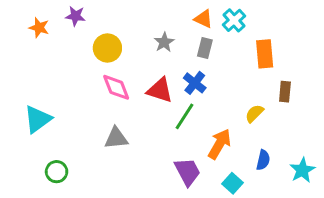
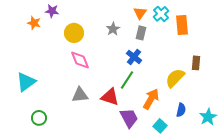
orange triangle: (203, 19) -> (140, 13), turned 40
orange star: (39, 28) -> (34, 23), moved
orange rectangle: (265, 54) -> (182, 25), moved
red triangle: (160, 90) -> (110, 97), moved
yellow semicircle: (254, 113) -> (175, 78), size x1.5

